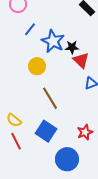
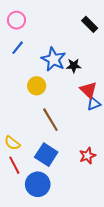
blue line: (30, 29) -> (18, 48), moved
red triangle: (81, 60) -> (89, 90), moved
blue circle: (67, 159) -> (38, 184), moved

